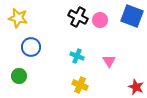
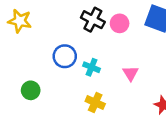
blue circle: (31, 47) -> (65, 56), moved
green circle: (19, 76) -> (31, 90), moved

